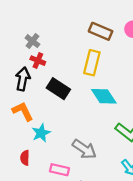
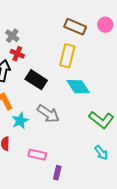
gray arrow: (84, 149) -> (48, 114), moved

